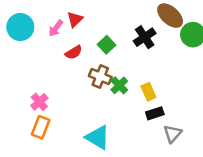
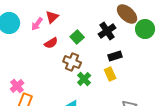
green cross: (119, 85) -> (84, 79), moved
pink cross: (39, 102) -> (17, 86), moved
black rectangle: (155, 113) -> (115, 56), moved

